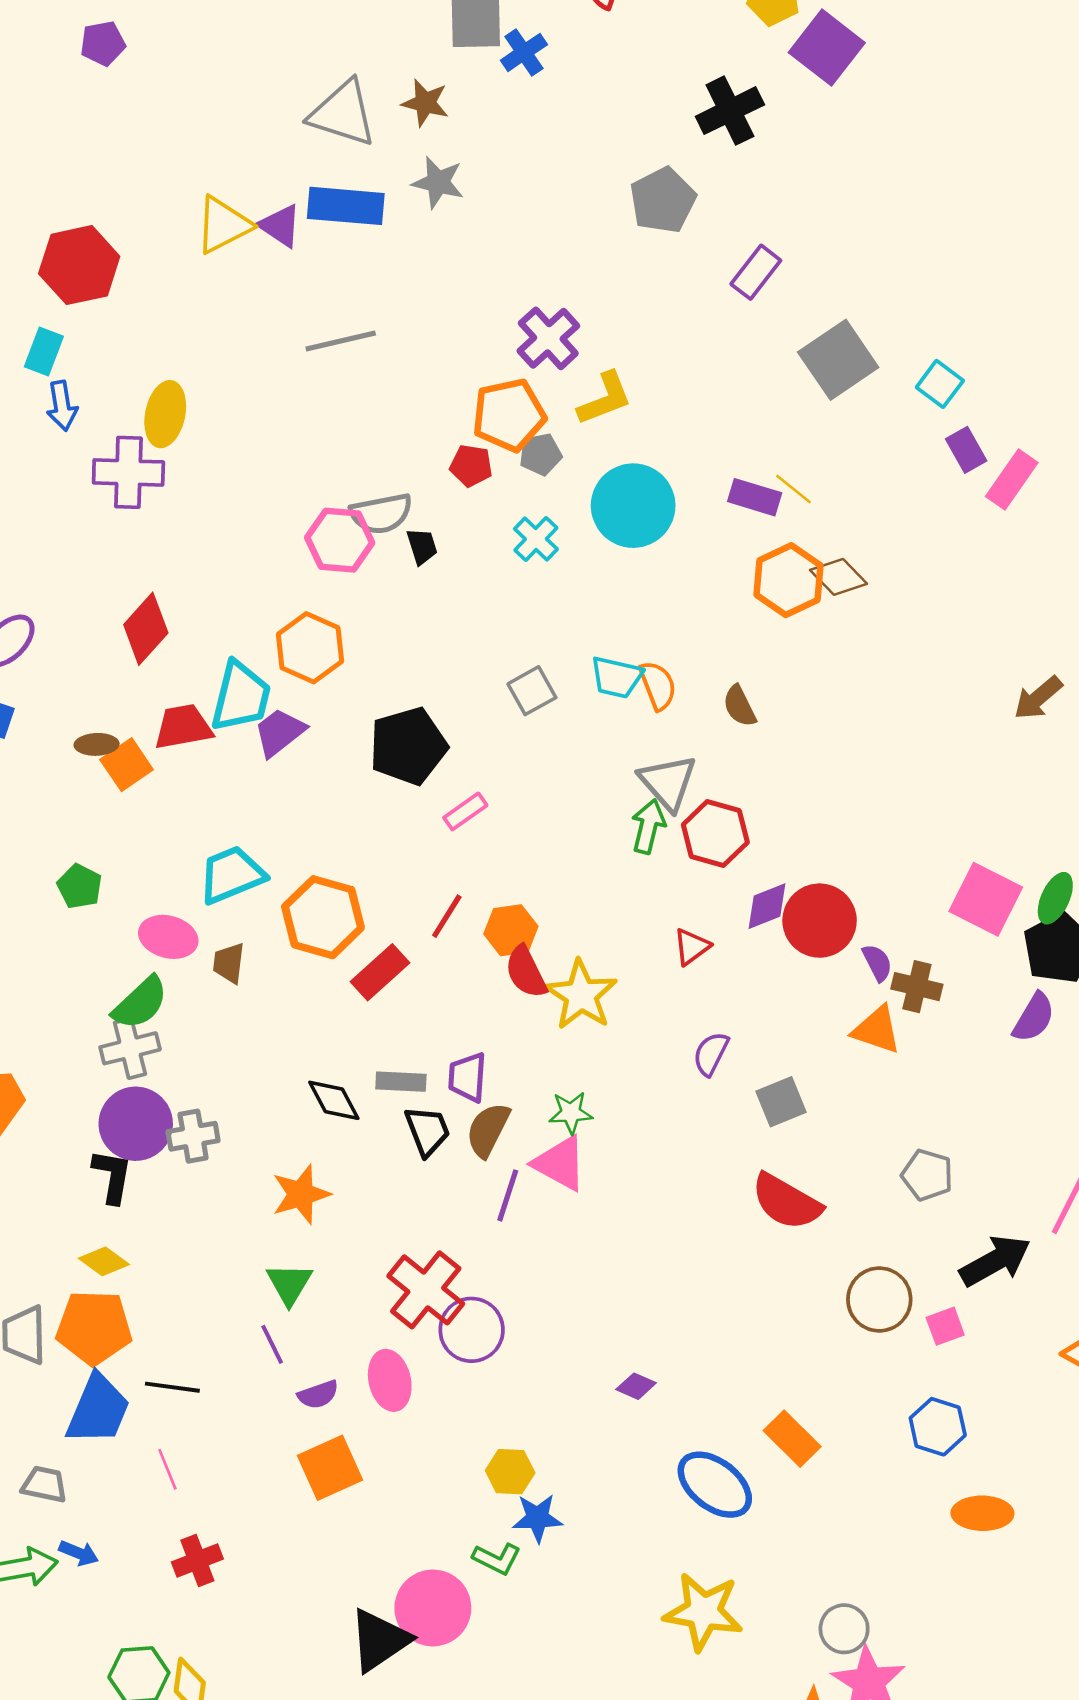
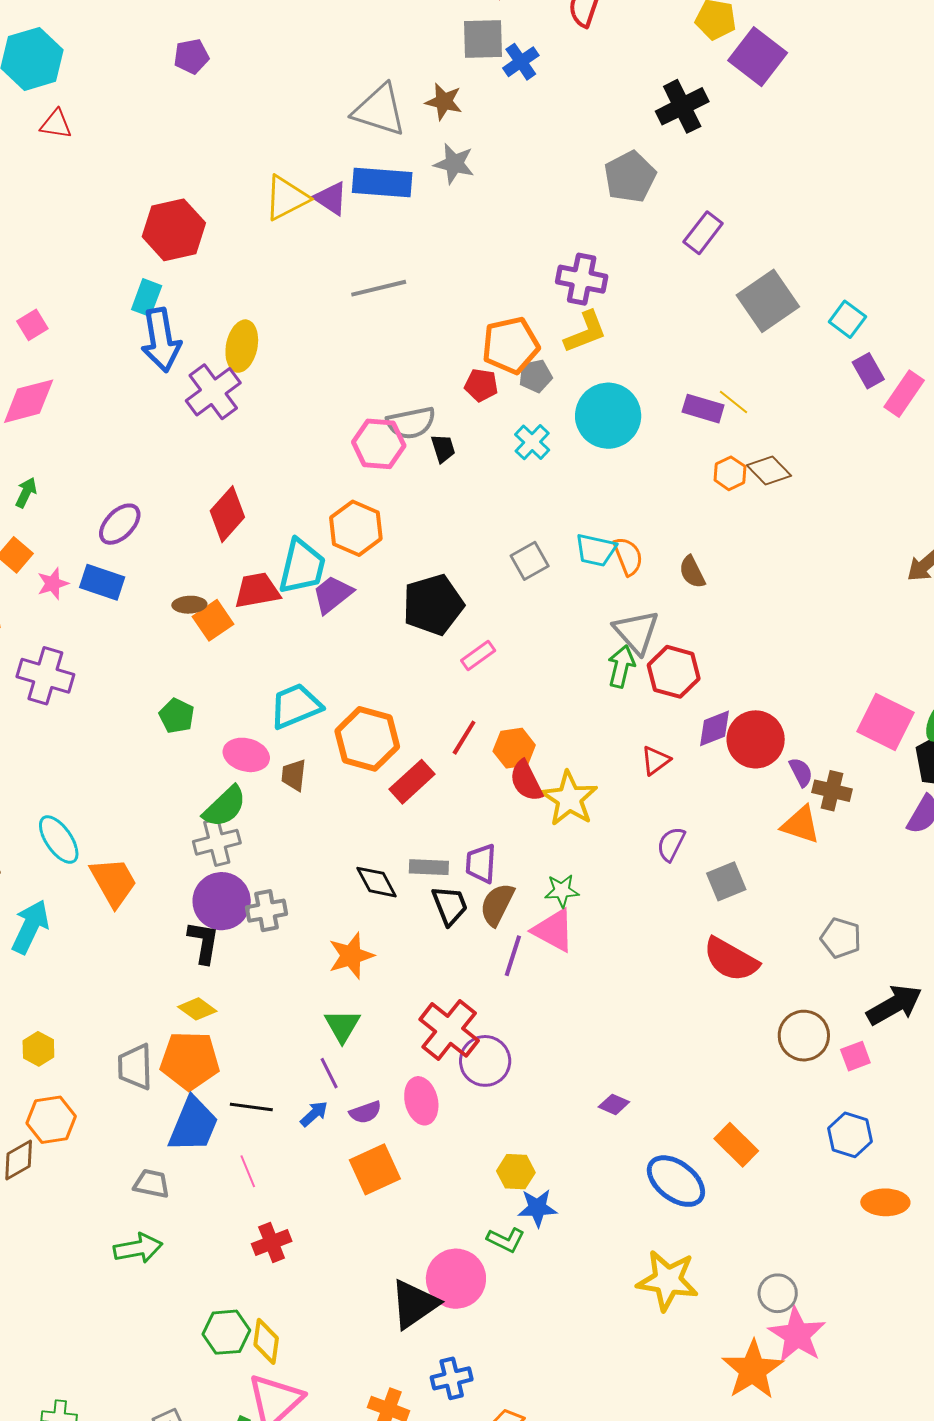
purple cross: (548, 338) -> (582, 279), moved, turned -36
blue arrow: (62, 406) -> (161, 340), size x1.6
purple cross: (128, 472) -> (213, 392), turned -38
orange hexagon: (789, 580) -> (730, 473), size x0.6
blue arrow: (79, 1553) -> (314, 1114), moved, turned -64

